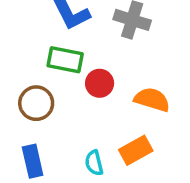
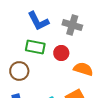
red circle: (100, 83) -> (61, 53), moved

